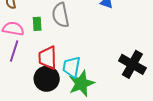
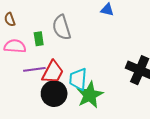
purple line: (14, 51) -> (34, 69), moved, turned 70
red trapezoid: (48, 58) -> (53, 72), turned -145

